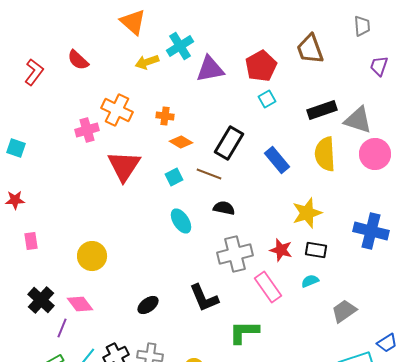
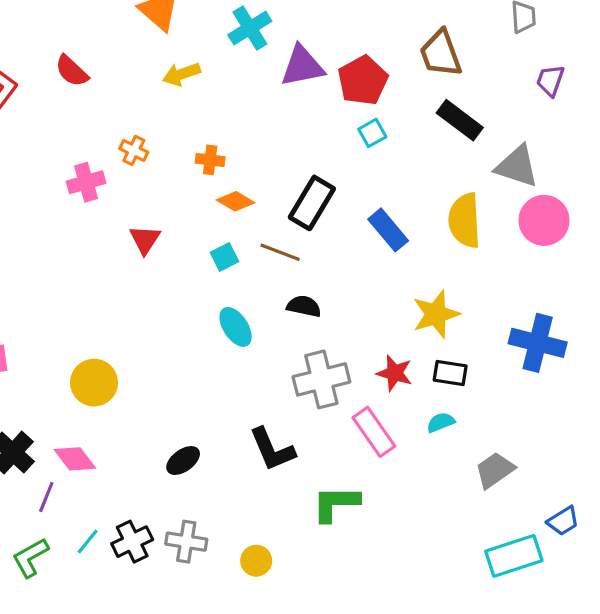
cyan cross: (180, 46) -> (250, 28), moved
purple triangle: (210, 69) -> (302, 66), moved
orange cross: (117, 110) -> (134, 150), size x0.6
black rectangle: (322, 110) -> (460, 120), moved, turned 56
red triangle: (124, 166) -> (145, 239), size x0.6

